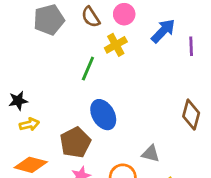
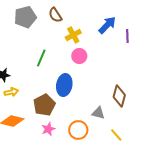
pink circle: (124, 14) -> (79, 56), moved
green line: (88, 69) -> (41, 58), moved
blue ellipse: (103, 115) -> (64, 85), turned 40
brown diamond: (191, 115) -> (119, 96), moved

